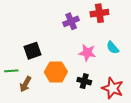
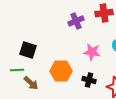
black square: (33, 51) -> (28, 50), moved, turned 36
brown arrow: (25, 84) -> (31, 83), turned -77

